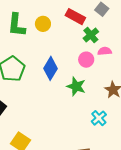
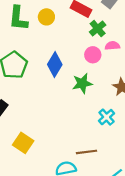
green star: (76, 86) -> (82, 83), turned -30

